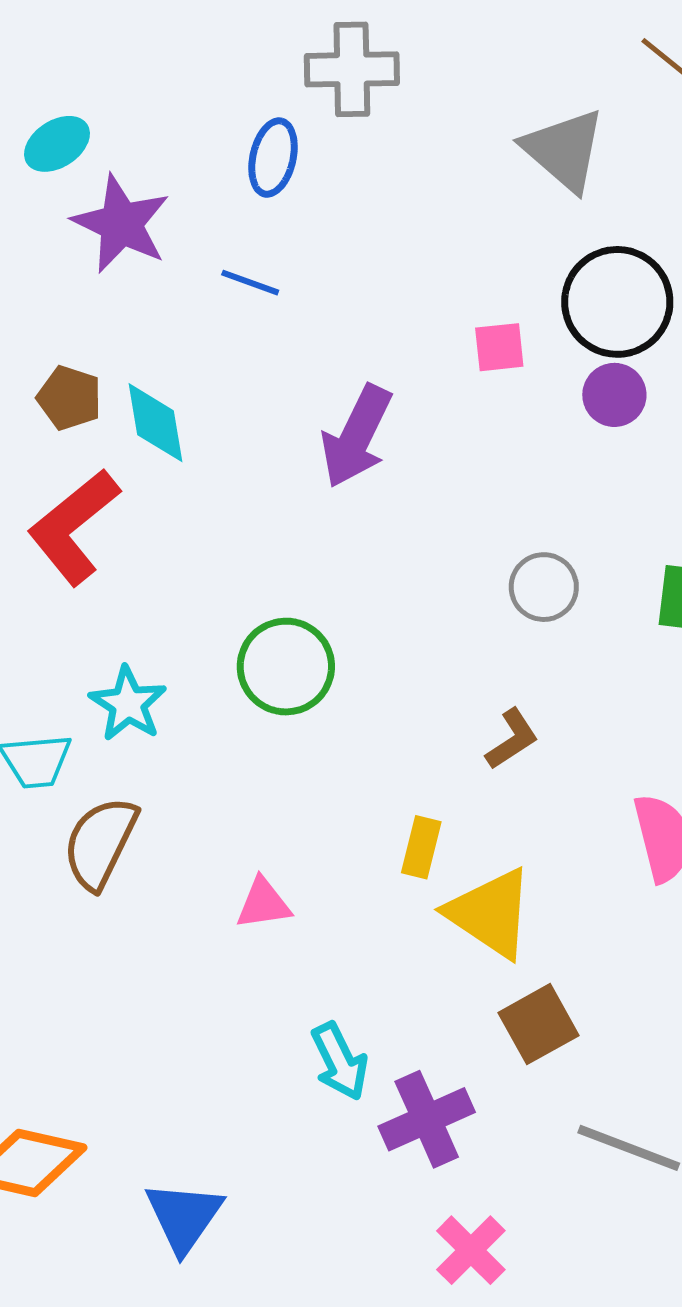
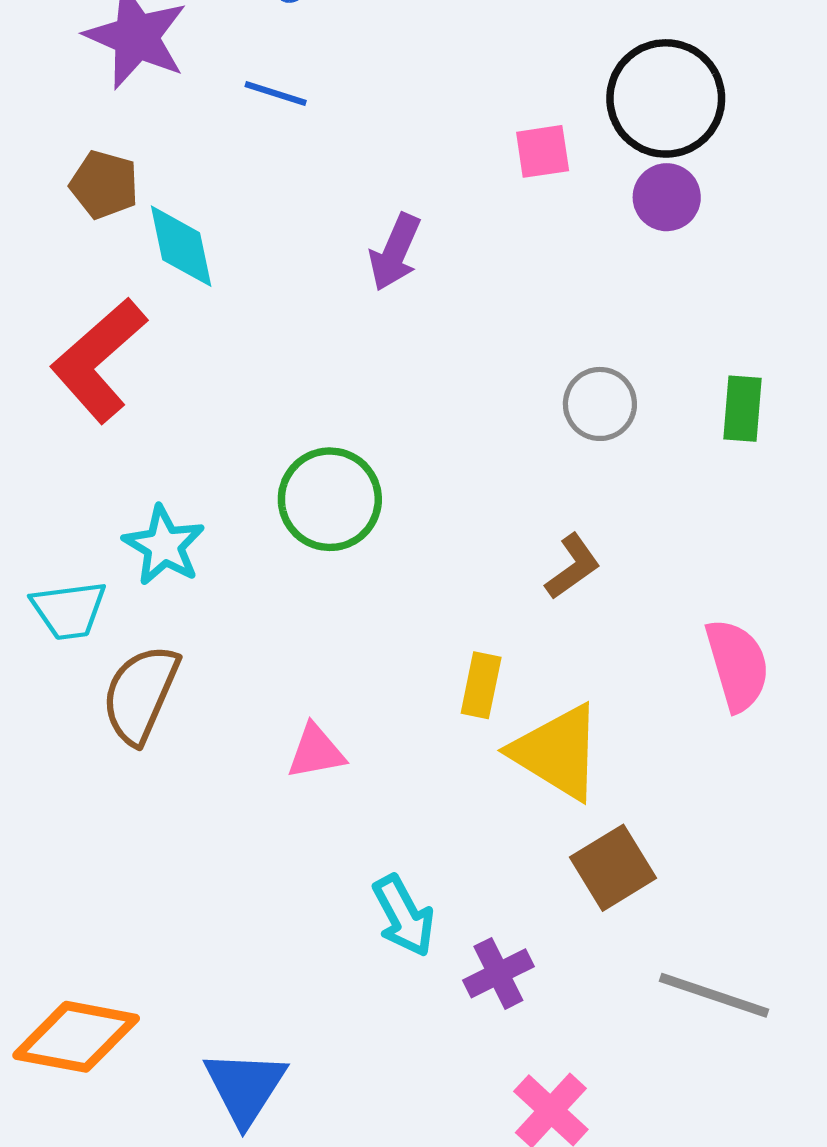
brown pentagon: (69, 398) -> (104, 185), moved
purple arrow: (356, 436) -> (395, 252), size x0.7
purple cross: (427, 1119) -> (498, 973), size x0.7

